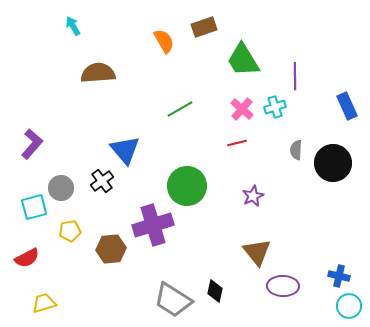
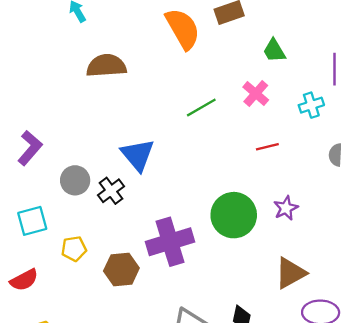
orange semicircle: (164, 41) -> (183, 29), size x1.5
green trapezoid: (243, 60) -> (274, 51), size x0.6
pink cross: (242, 109) -> (256, 94), moved
green circle: (187, 186) -> (234, 215), moved
gray circle: (61, 188) -> (75, 180), moved
brown triangle: (257, 252) -> (290, 273), turned 40

